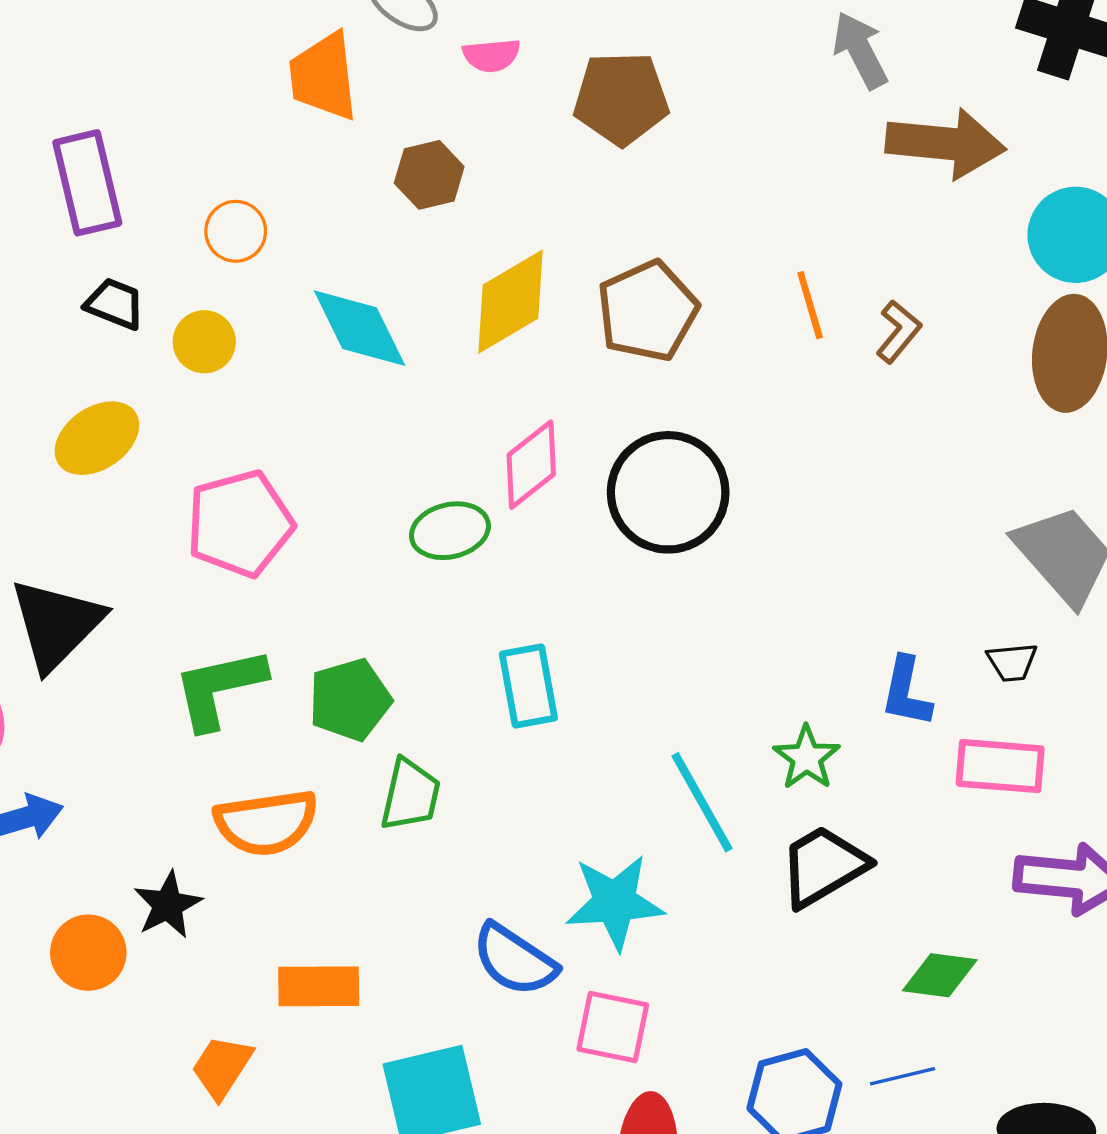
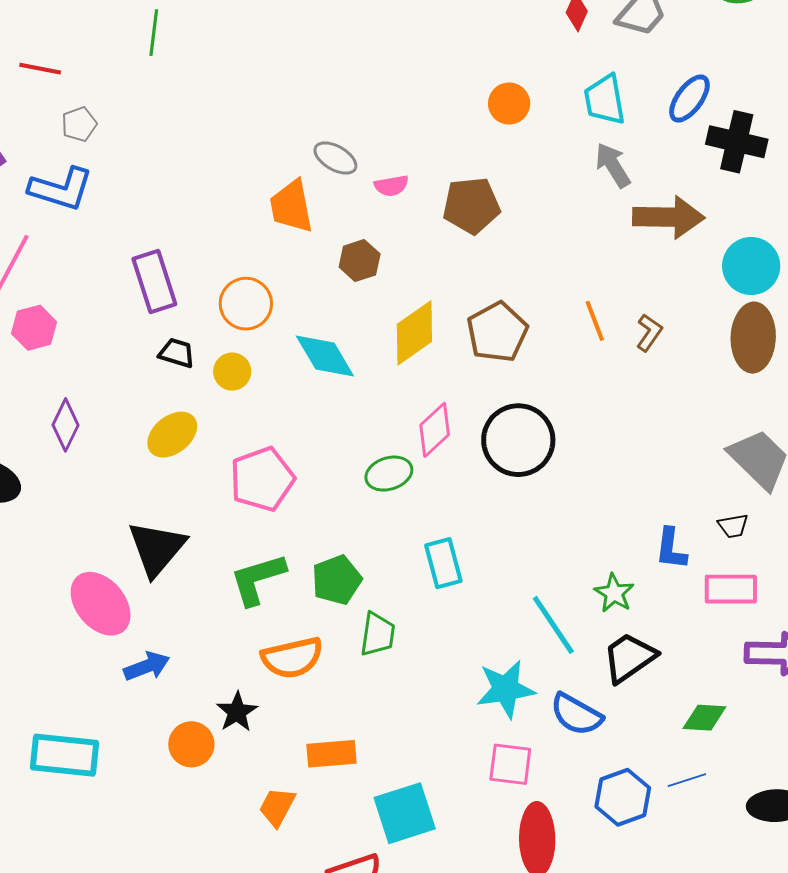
orange circle: (236, 231) -> (246, 304), size x1.4
blue semicircle: (515, 960) -> (576, 714), moved

